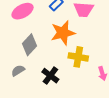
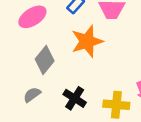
yellow cross: (78, 57) -> (116, 105), moved

